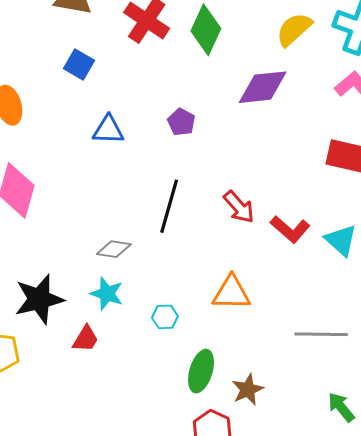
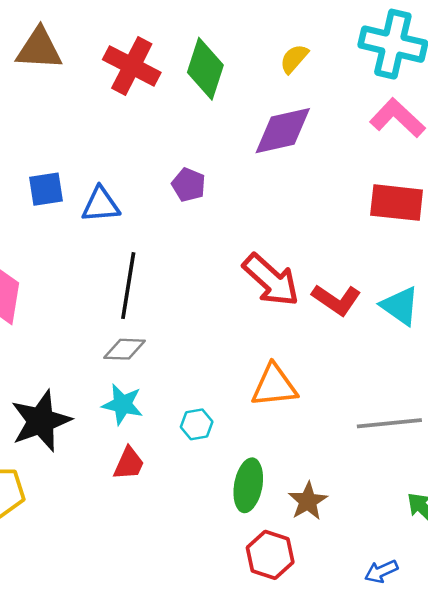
yellow semicircle: (294, 29) -> (294, 59), moved, size x0.7
blue square: (79, 65) -> (46, 189), moved, turned -32
black line: (169, 206) -> (128, 286), moved
red arrow: (239, 207) -> (271, 280), size x1.4
red trapezoid: (86, 339) -> (129, 464), moved

